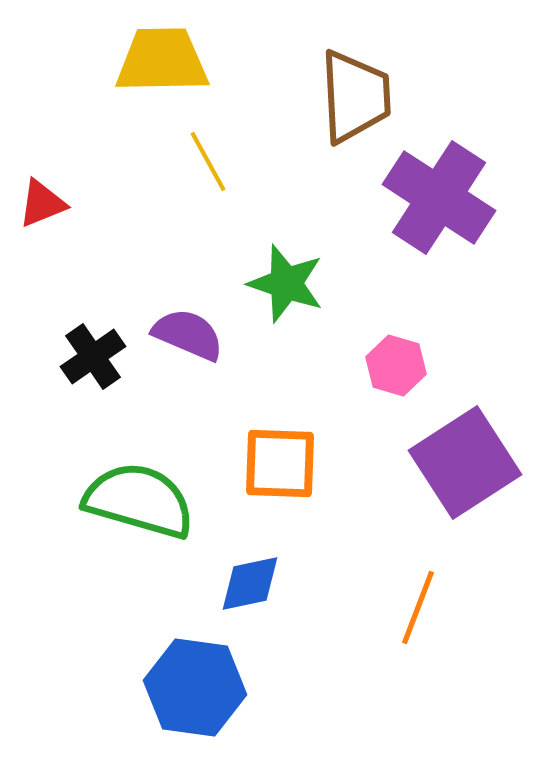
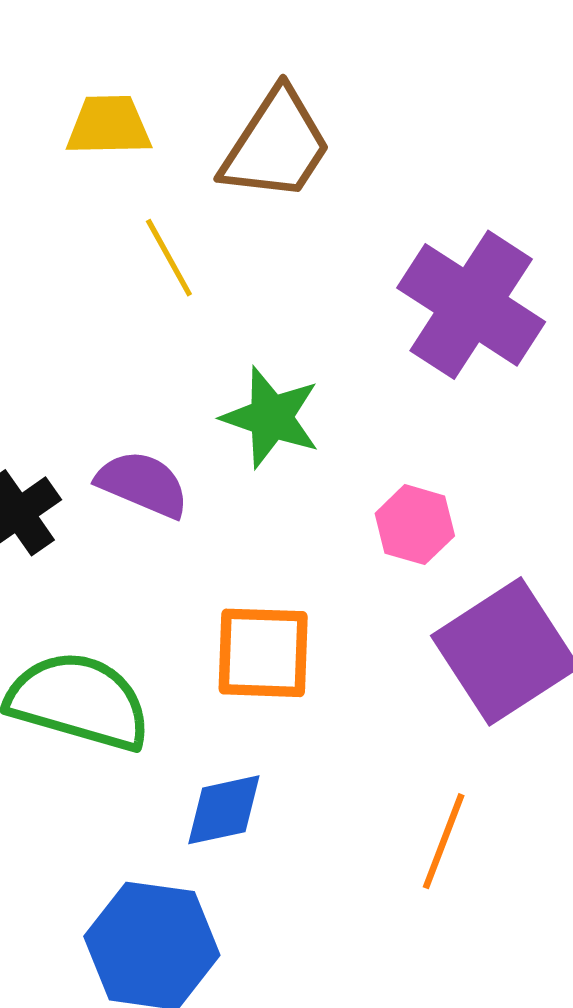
yellow trapezoid: (162, 60) -> (109, 126), size x0.7
brown trapezoid: (355, 96) -> (276, 145), moved, turned 36

